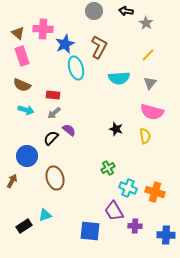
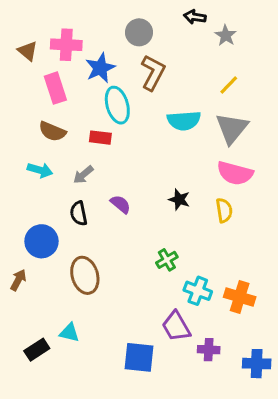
gray circle: (94, 11) -> (139, 32), moved
pink rectangle: (22, 56) -> (55, 88), moved
gray triangle: (150, 83) -> (232, 128), size x1.6
brown semicircle: (22, 85) -> (52, 131), moved
red rectangle: (53, 95) -> (100, 138), moved
purple semicircle: (69, 130) -> (120, 204), moved
black semicircle: (51, 138) -> (79, 213), turned -56
cyan triangle: (45, 215) -> (69, 333), turned 32

